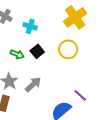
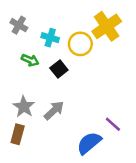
yellow circle: (68, 49) -> (80, 44), moved
green arrow: (17, 54) -> (30, 60), moved

